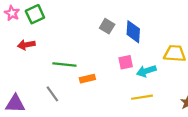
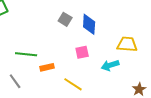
cyan arrow: (146, 71) -> (110, 65), moved
yellow line: (142, 97) -> (73, 84), moved, turned 42

